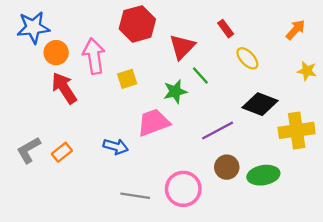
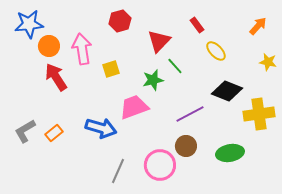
red hexagon: (137, 24) -> (120, 21), size x0.7
blue arrow: (116, 147) -> (101, 128), size x1.4
brown circle: (227, 167) -> (186, 146), moved
gray line: (135, 196) -> (118, 171), turned -75

